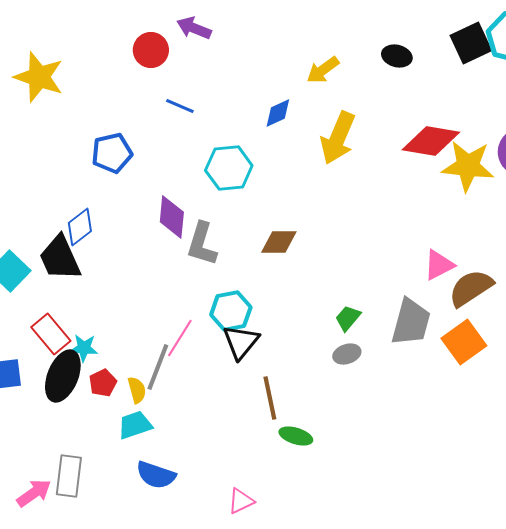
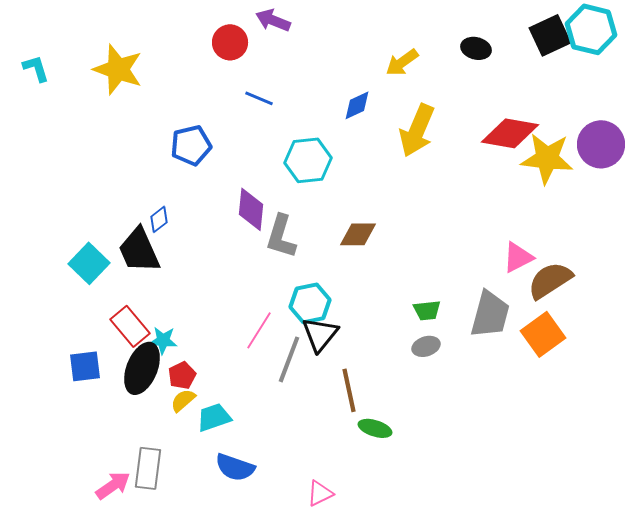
blue diamond: (80, 227) -> (159, 219), size x0.7
green trapezoid: (348, 318) -> (427, 310), turned -136
gray line: (158, 367) -> (289, 359), moved
yellow semicircle: (137, 390) -> (183, 400), moved, turned -116

